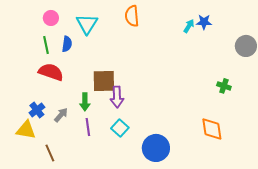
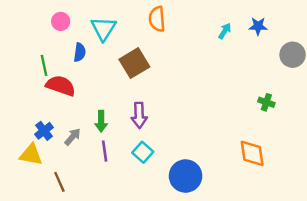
blue star: (204, 22) -> (258, 26), moved
green line: (46, 45) -> (44, 65), moved
brown square: (104, 81) -> (134, 63), moved, turned -30

